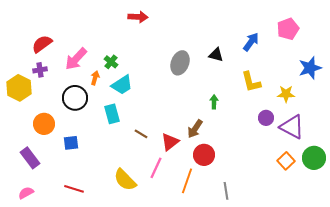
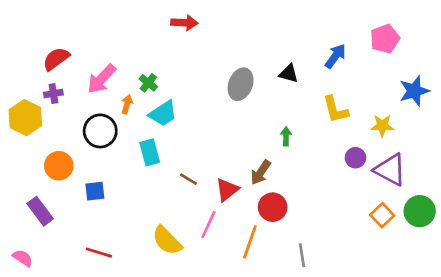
pink semicircle: (26, 193) -> (23, 258), moved, turned 63

